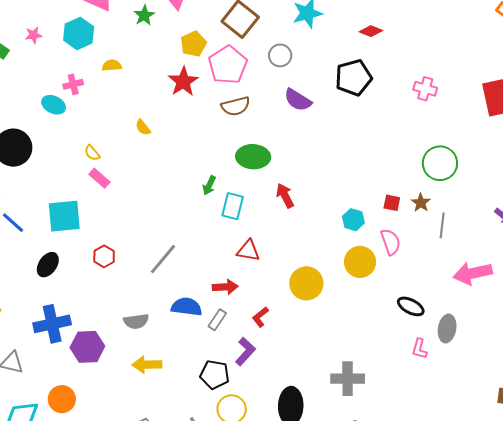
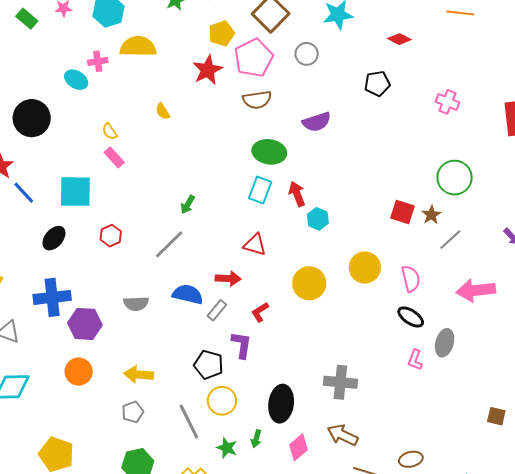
yellow semicircle: (112, 65) -> (138, 47), size x1.8
black pentagon: (353, 78) -> (377, 84), size x0.7
purple semicircle: (298, 100) -> (317, 122), moved, turned -56
green arrow: (209, 185) -> (188, 205), moved
red square: (392, 203) -> (403, 212), size x1.4
cyan rectangle: (233, 206) -> (260, 190), moved
cyan hexagon: (353, 220) -> (318, 219), moved
gray line: (442, 225) -> (450, 240), turned 35
pink semicircle: (391, 242) -> (411, 279), moved
purple L-shape: (245, 352) -> (242, 345), turned -40
yellow arrow: (147, 365) -> (139, 375), moved
orange circle: (62, 399) -> (79, 372), moved

